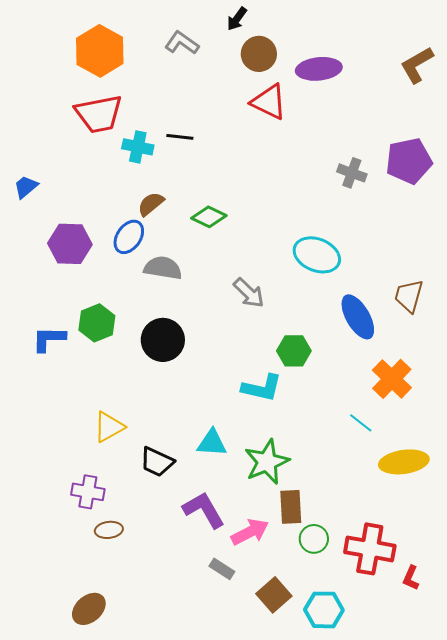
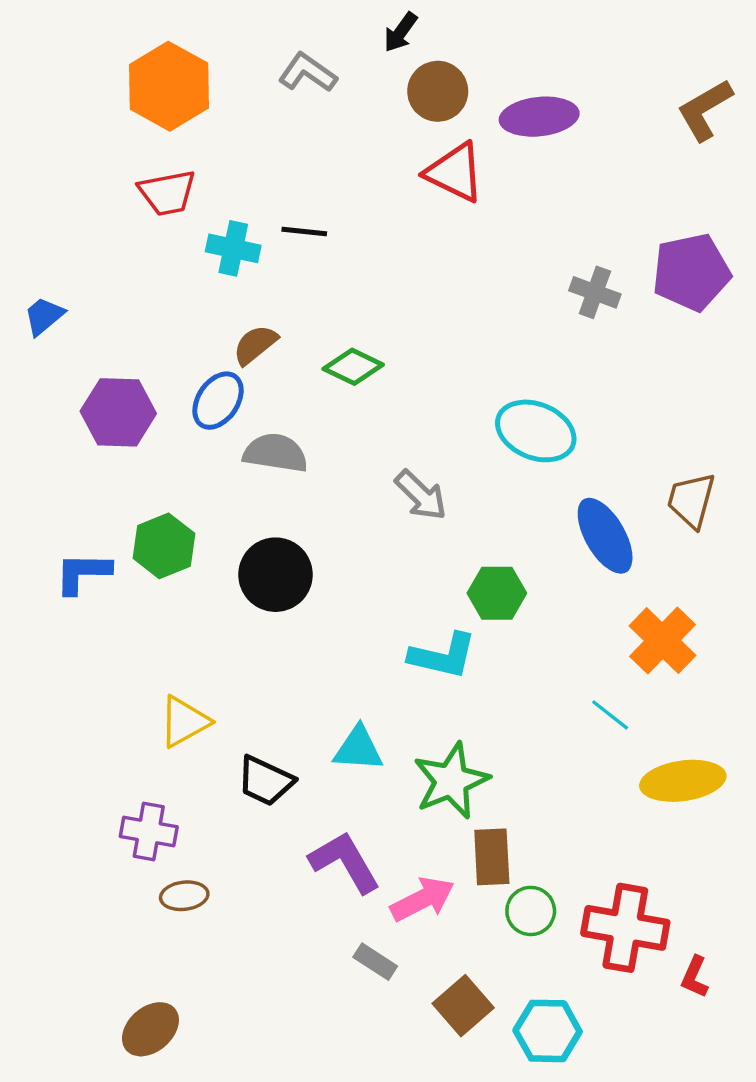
red trapezoid: (99, 114) -> (167, 193), size x0.7

